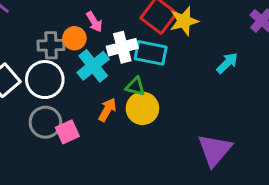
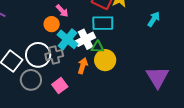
gray cross: (51, 45) -> (54, 55), moved
white cross: (122, 47) -> (86, 39), moved
gray circle: (45, 122) -> (31, 80), moved

